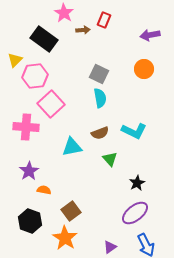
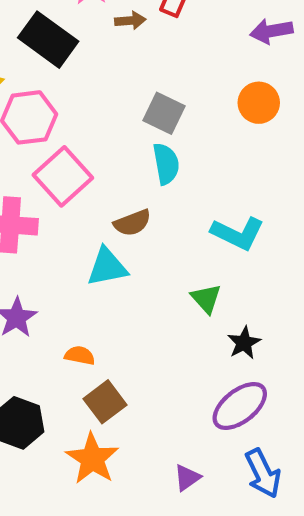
brown semicircle: (100, 133) -> (132, 223), moved
green triangle: (110, 159) -> (206, 299), moved
orange semicircle: (44, 190) -> (80, 355), moved

